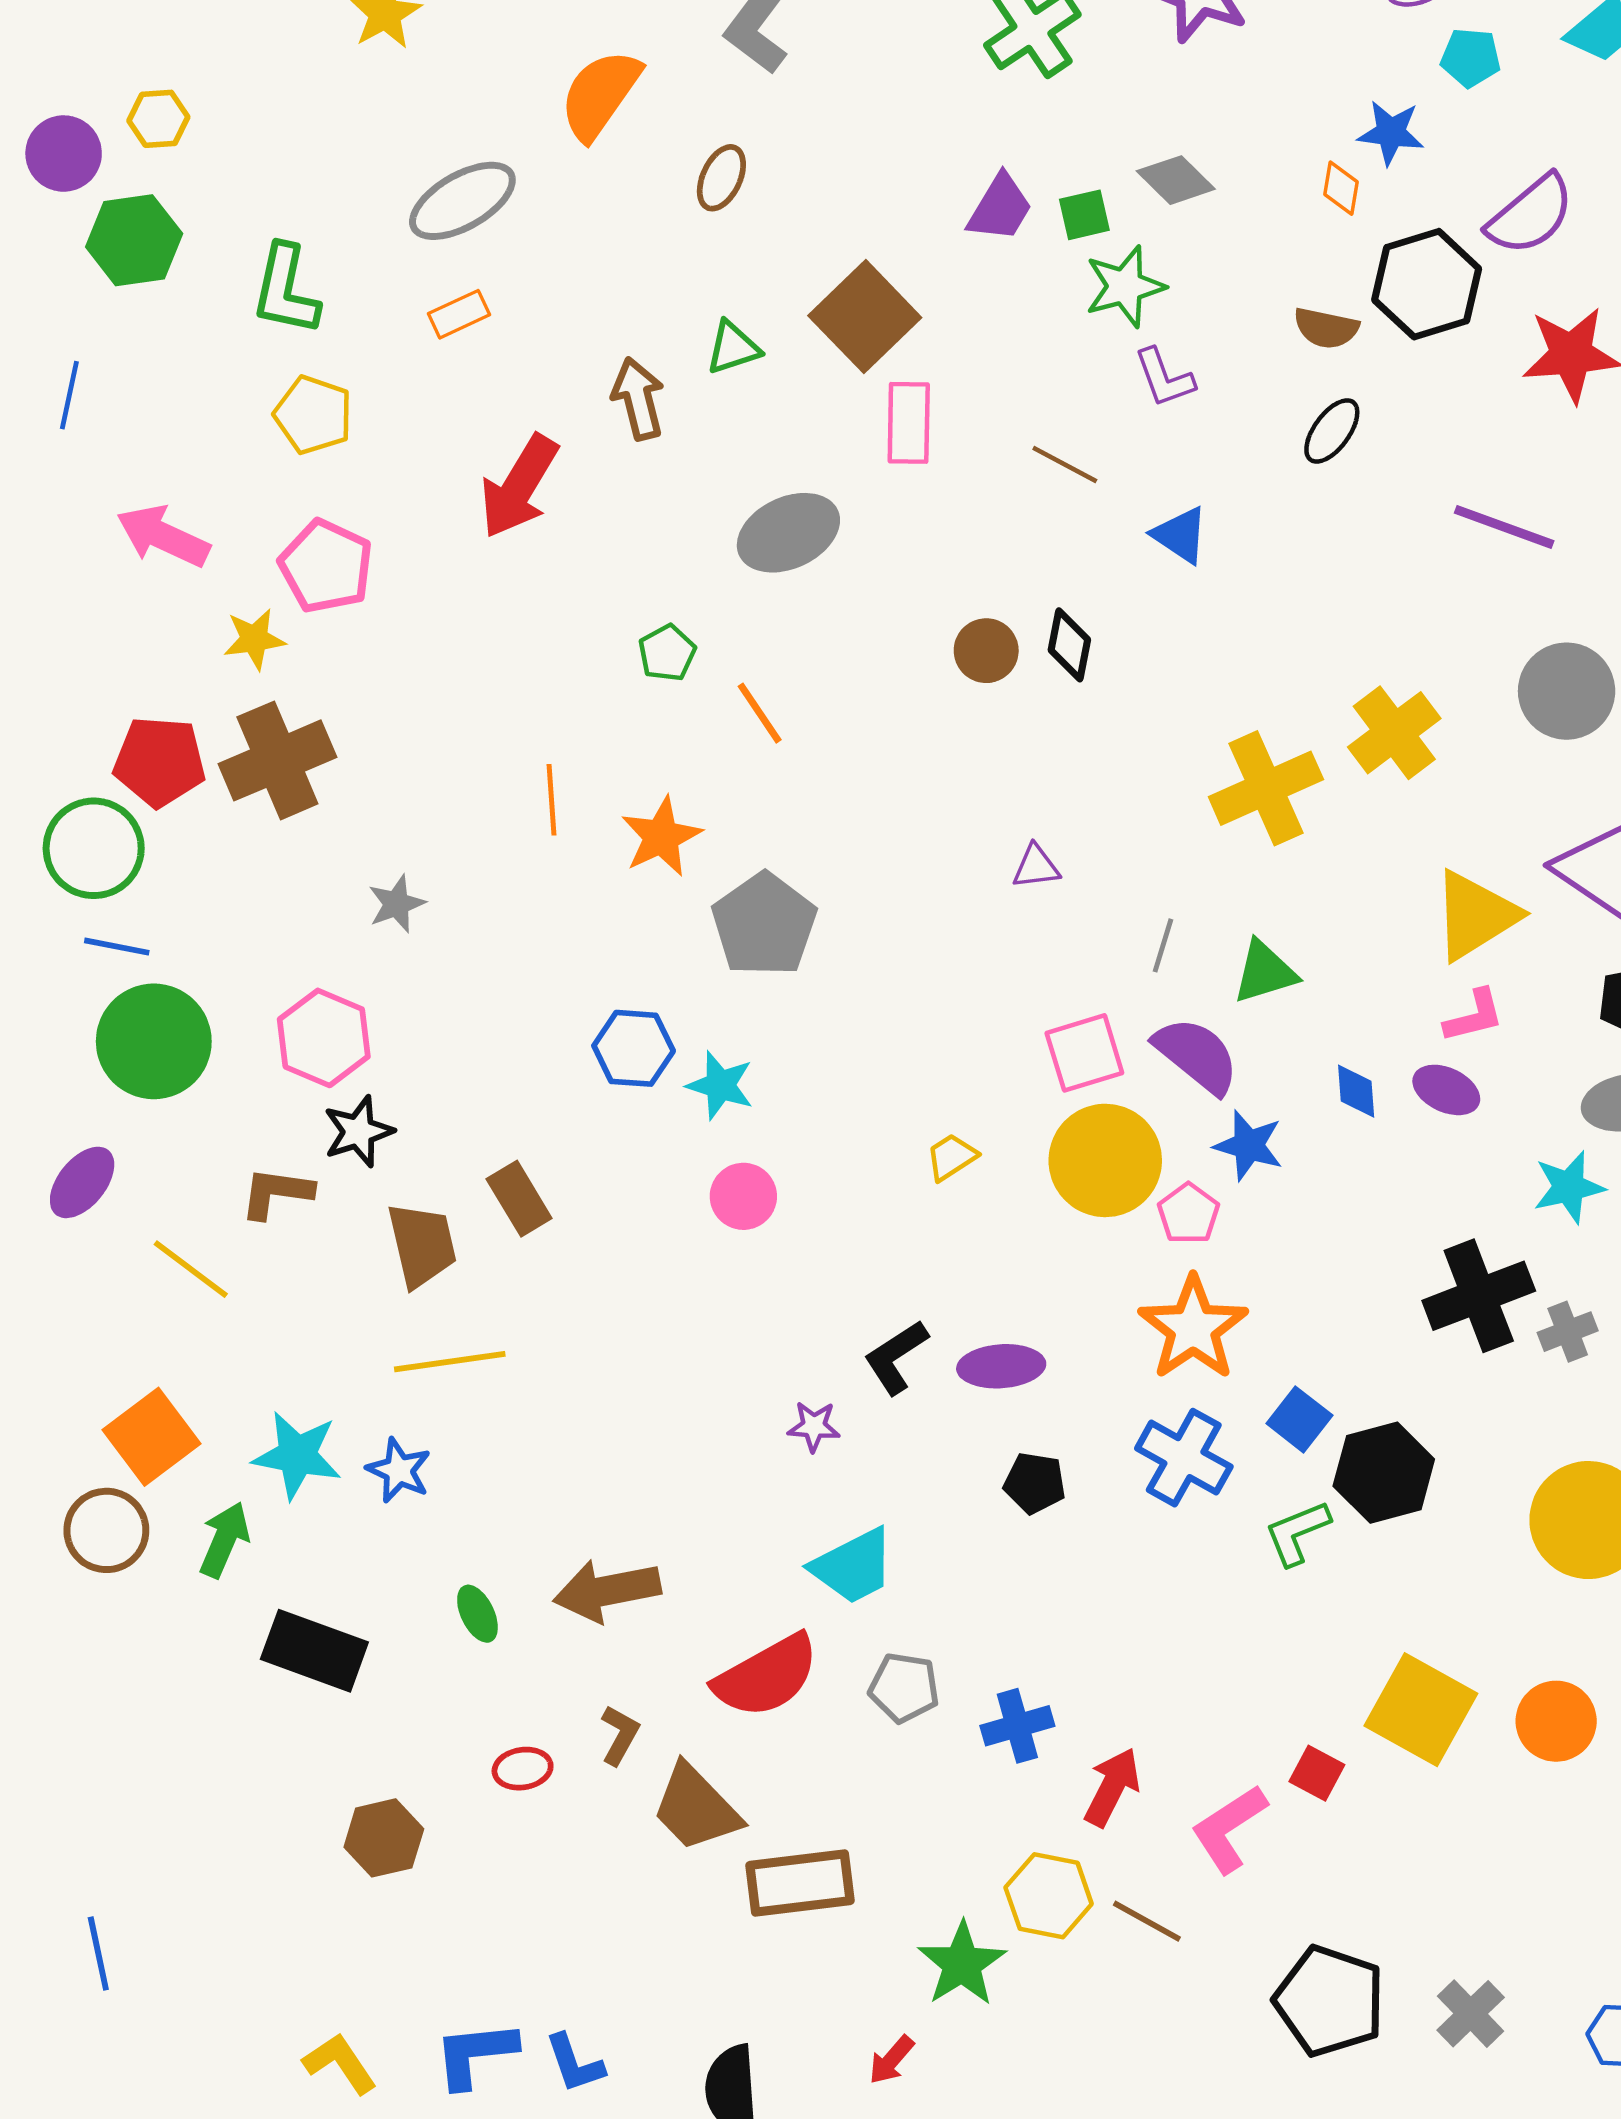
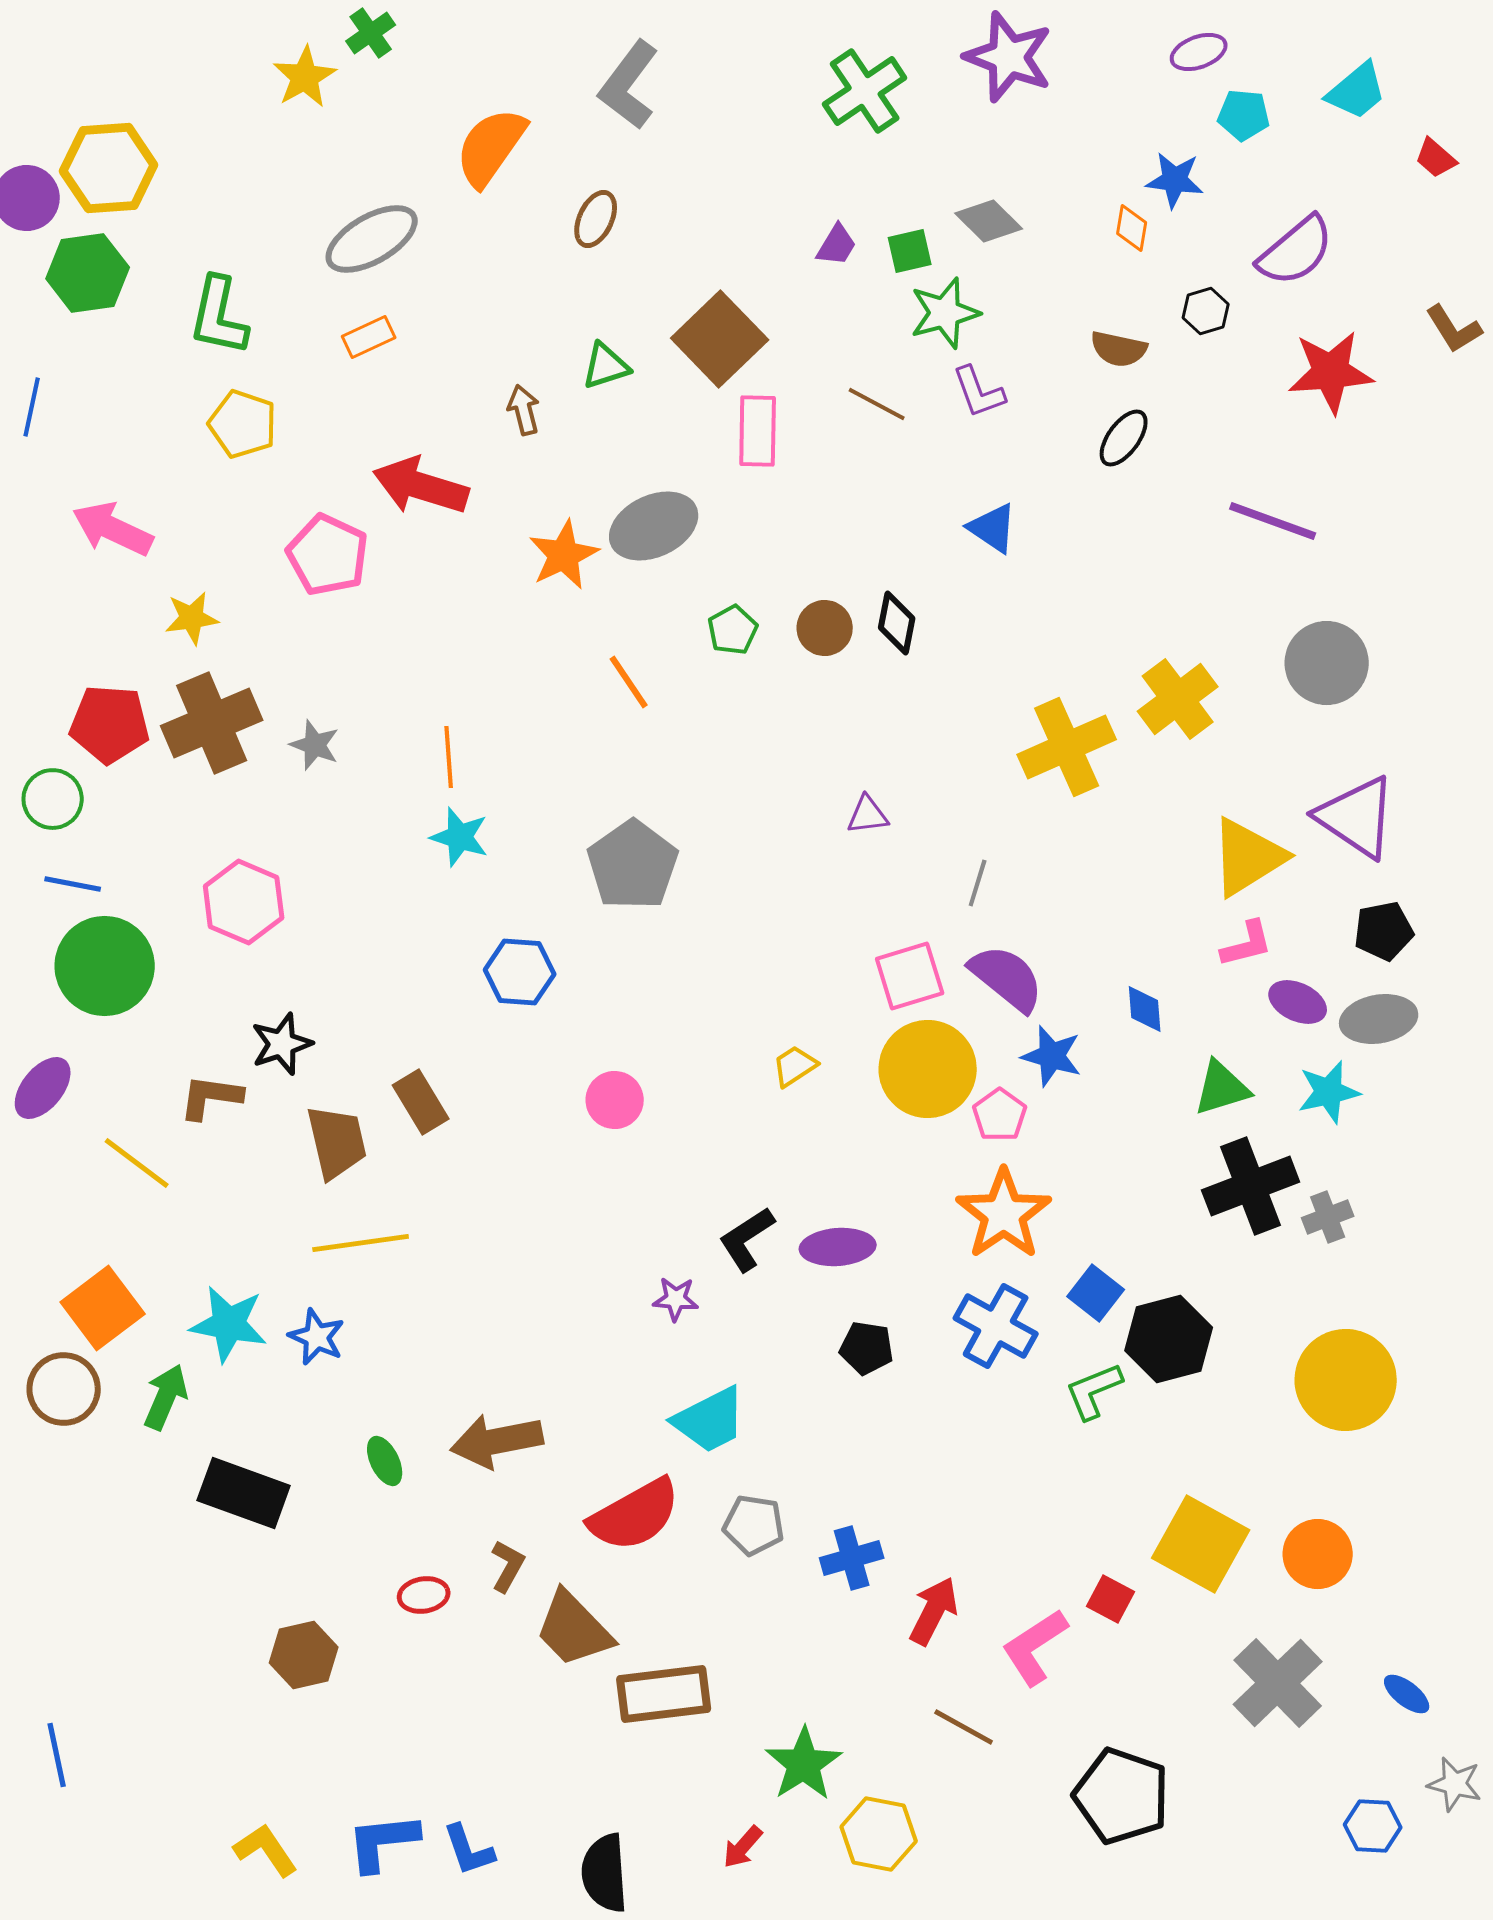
yellow hexagon: (158, 119) -> (109, 168), size x1.8
purple trapezoid: (1000, 208) -> (837, 245), size x0.7
black hexagon: (1427, 284) -> (1206, 311), size x0.5
brown arrow: (638, 399) -> (524, 410), size x0.7
brown line: (1065, 465) -> (877, 404), moved
red arrow: (519, 486) -> (421, 486), turned 76
pink pentagon: (326, 566) -> (328, 555), moved
green pentagon: (667, 653) -> (733, 630), moved
orange star: (661, 837) -> (564, 555), moved
green circle: (94, 848) -> (53, 799), size x0.7
gray star: (397, 904) -> (315, 745), moved, turned -30
green triangle: (1265, 972) -> (1222, 1088), moved
pink hexagon: (324, 1038) -> (244, 902), moved
cyan star: (720, 1085) -> (460, 837), moved
purple ellipse: (1446, 1090) -> (1298, 1002), moved
yellow hexagon: (1049, 1896) -> (879, 1834), moved
gray cross: (1471, 2014) -> (1278, 1683), moved, size x1.5

